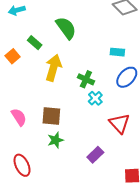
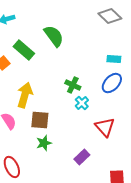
green rectangle: (35, 43) -> (24, 50), size x1.5
cyan rectangle: (117, 52) -> (114, 59), moved
yellow arrow: (53, 68) -> (25, 95), moved

